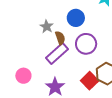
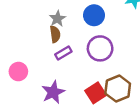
brown semicircle: (60, 38) -> (55, 34), moved
purple rectangle: (57, 53) -> (63, 53), size x0.6

